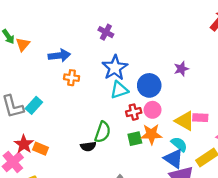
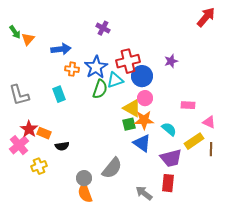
blue star: (115, 68) -> (96, 67), moved
cyan rectangle: (34, 105) -> (59, 94), moved, turned -63
red cross: (134, 112) -> (128, 61), moved, size x1.6
yellow triangle: (185, 121) -> (132, 108), moved
green semicircle: (103, 132) -> (100, 89), moved
black semicircle: (88, 146) -> (62, 146), moved
blue triangle: (174, 159) -> (142, 143), moved

